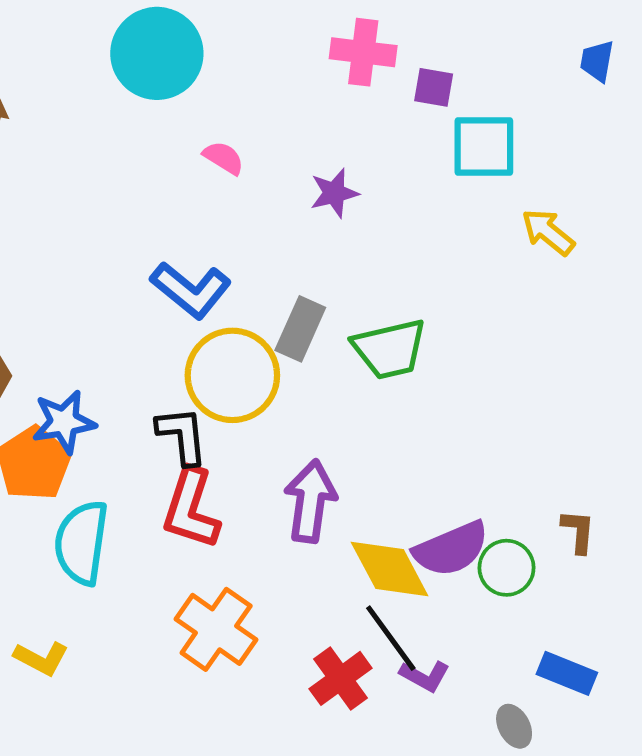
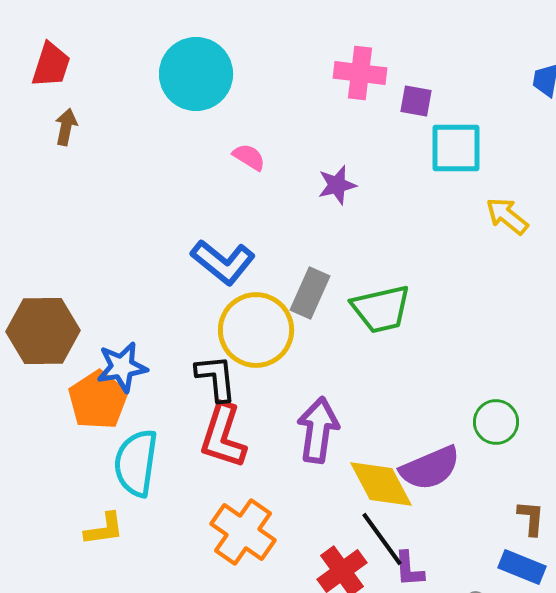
brown L-shape: (578, 531) -> (531, 518), moved
green circle: (507, 568) -> (496, 422), moved
yellow L-shape: (41, 658) -> (104, 529), moved, turned -36
purple L-shape: (425, 676) -> (409, 569), turned 57

